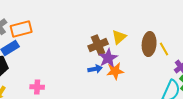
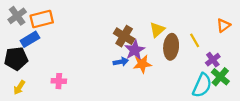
yellow triangle: (119, 37) -> (157, 30), moved
brown ellipse: (149, 44) -> (171, 47), moved
brown cross: (98, 45) -> (124, 36), turned -36

